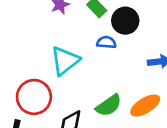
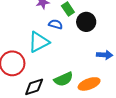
blue semicircle: (106, 42) -> (56, 24), moved

